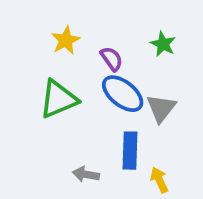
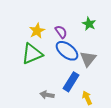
yellow star: (66, 40) -> (37, 31), moved
blue rectangle: (130, 151) -> (71, 82), turned 30

